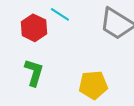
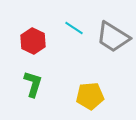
cyan line: (60, 14) -> (74, 28), moved

